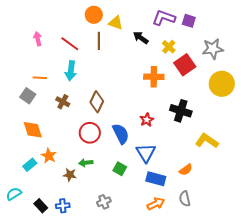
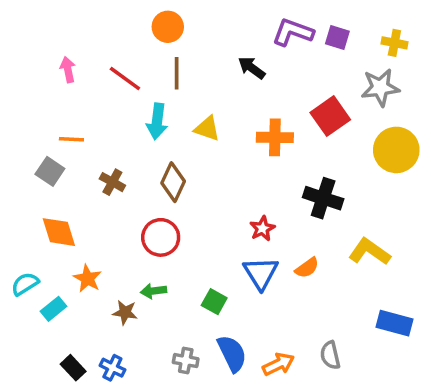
yellow triangle: (116, 23) -> (207, 129), moved
yellow cross: (169, 47) -> (394, 43), moved, turned -32
cyan arrow: (71, 71) -> (157, 121), moved
red star: (147, 120) -> (262, 228), moved
blue semicircle: (121, 134) -> (232, 353), moved
cyan rectangle: (30, 165) -> (54, 309), moved
orange semicircle: (186, 170) -> (307, 268), moved
blue rectangle: (156, 179) -> (394, 323), moved
cyan semicircle: (14, 194) -> (25, 284), moved
gray cross: (104, 202) -> (186, 361), turned 32
blue cross: (63, 206) -> (112, 368), turned 32

